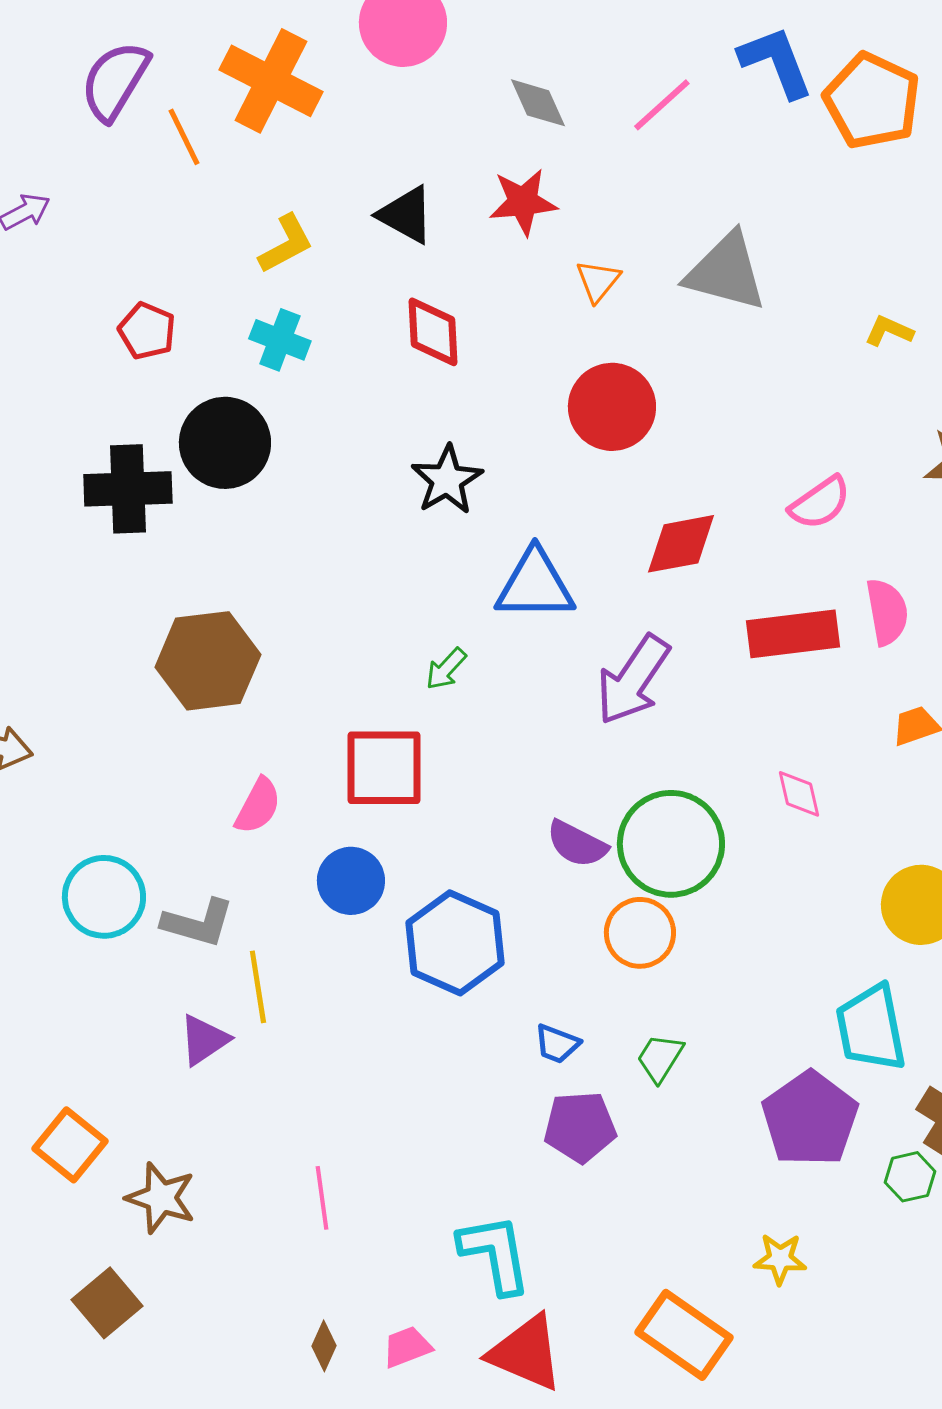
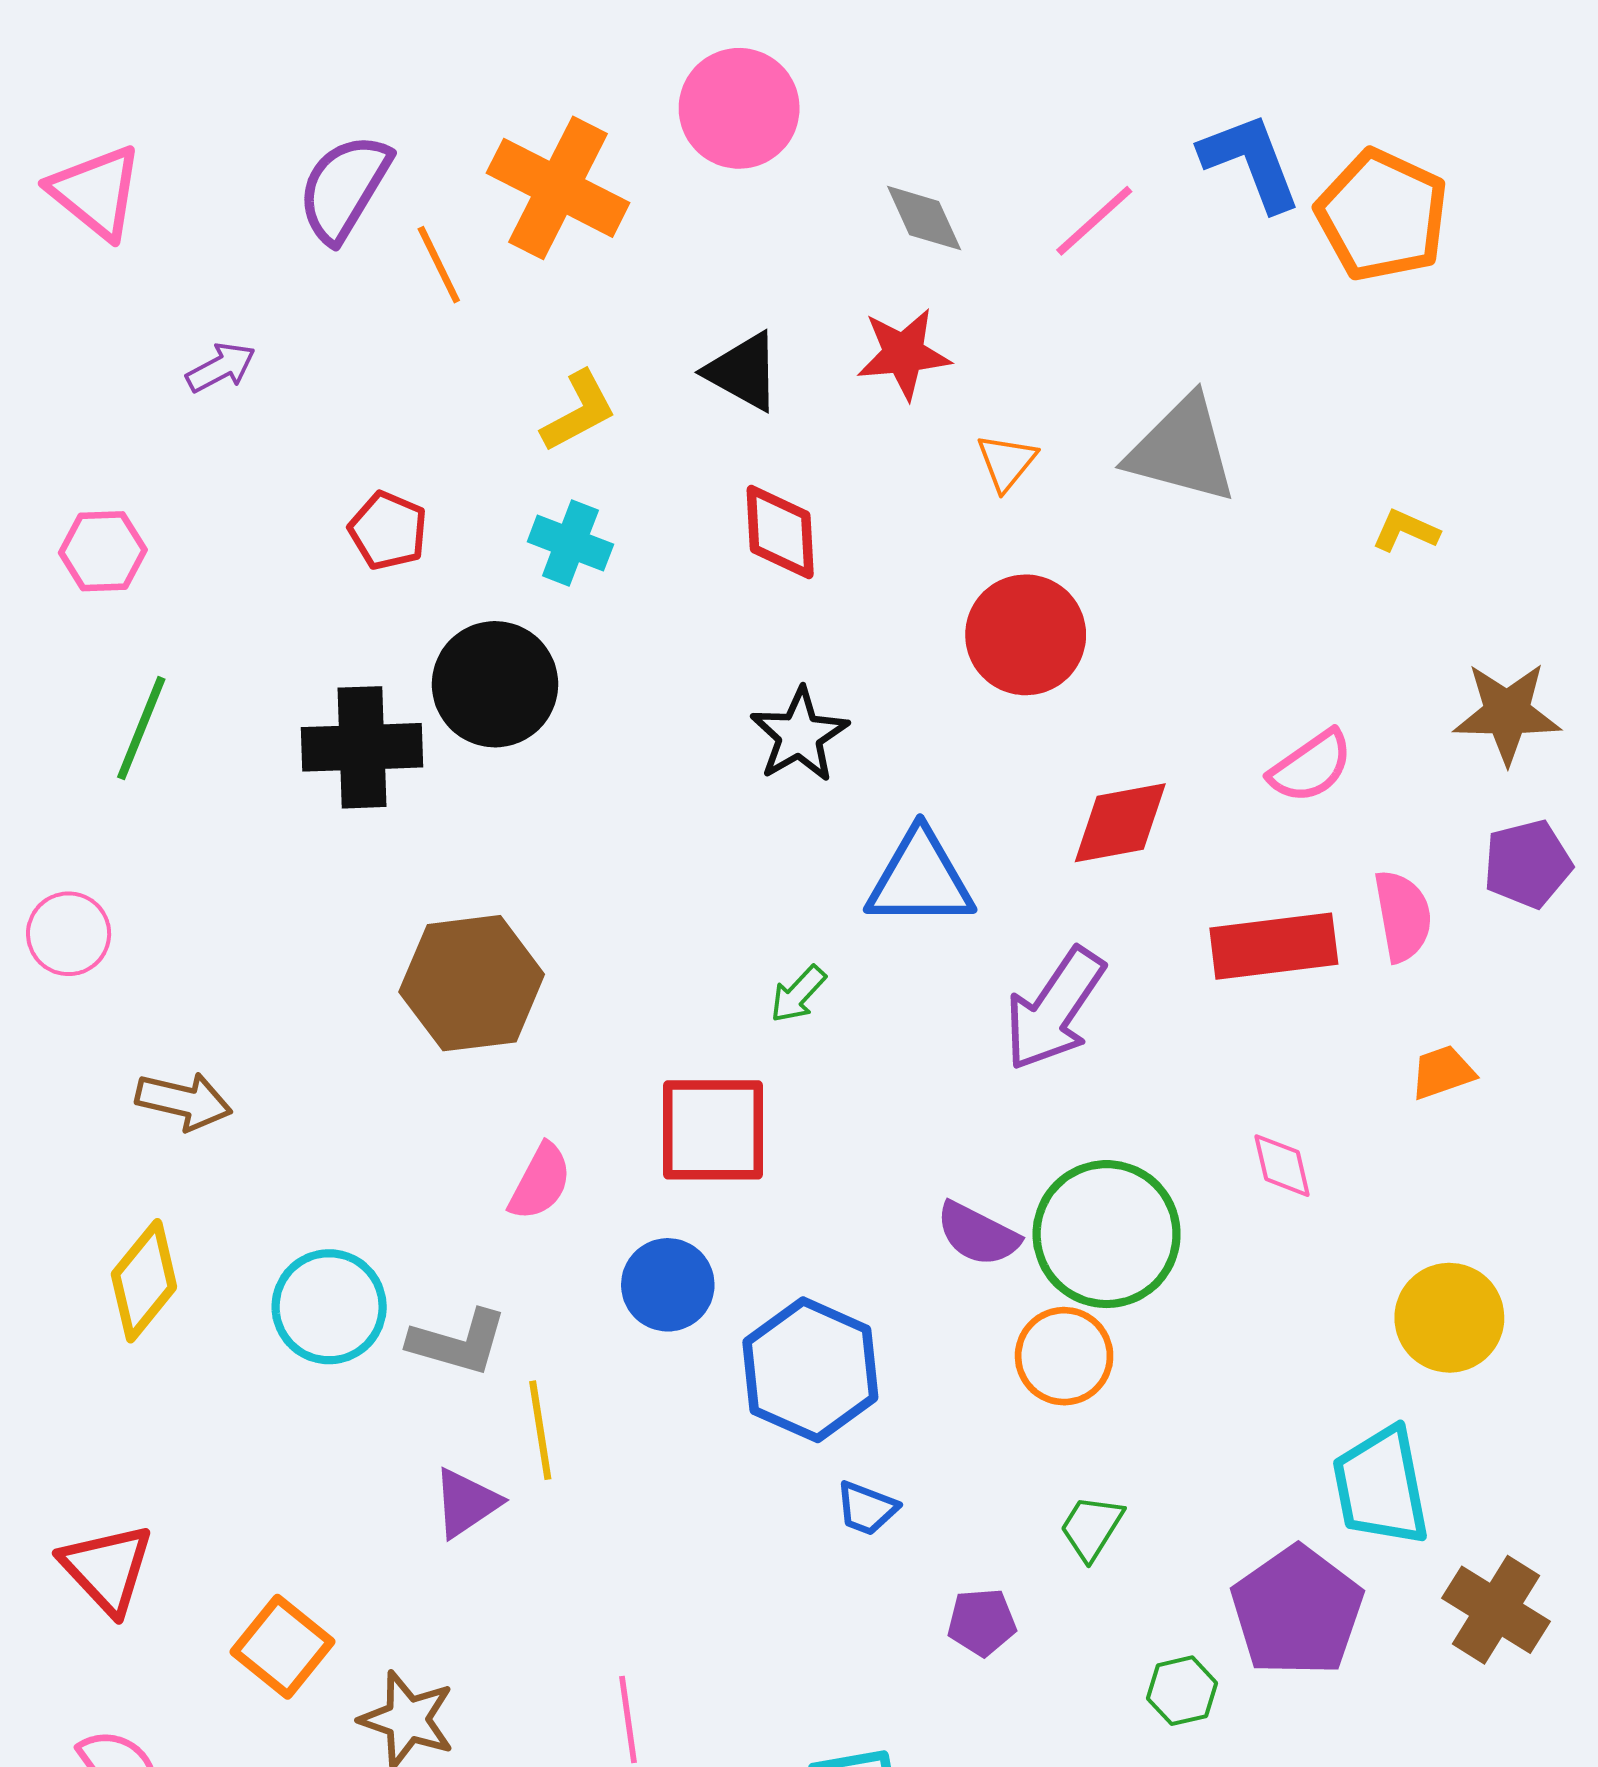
blue trapezoid: (557, 1044) -> (867, 1508), moved
purple pentagon: (580, 1127) -> (982, 1622), size x0.7
green hexagon: (910, 1177) -> (1182, 1691), moved

